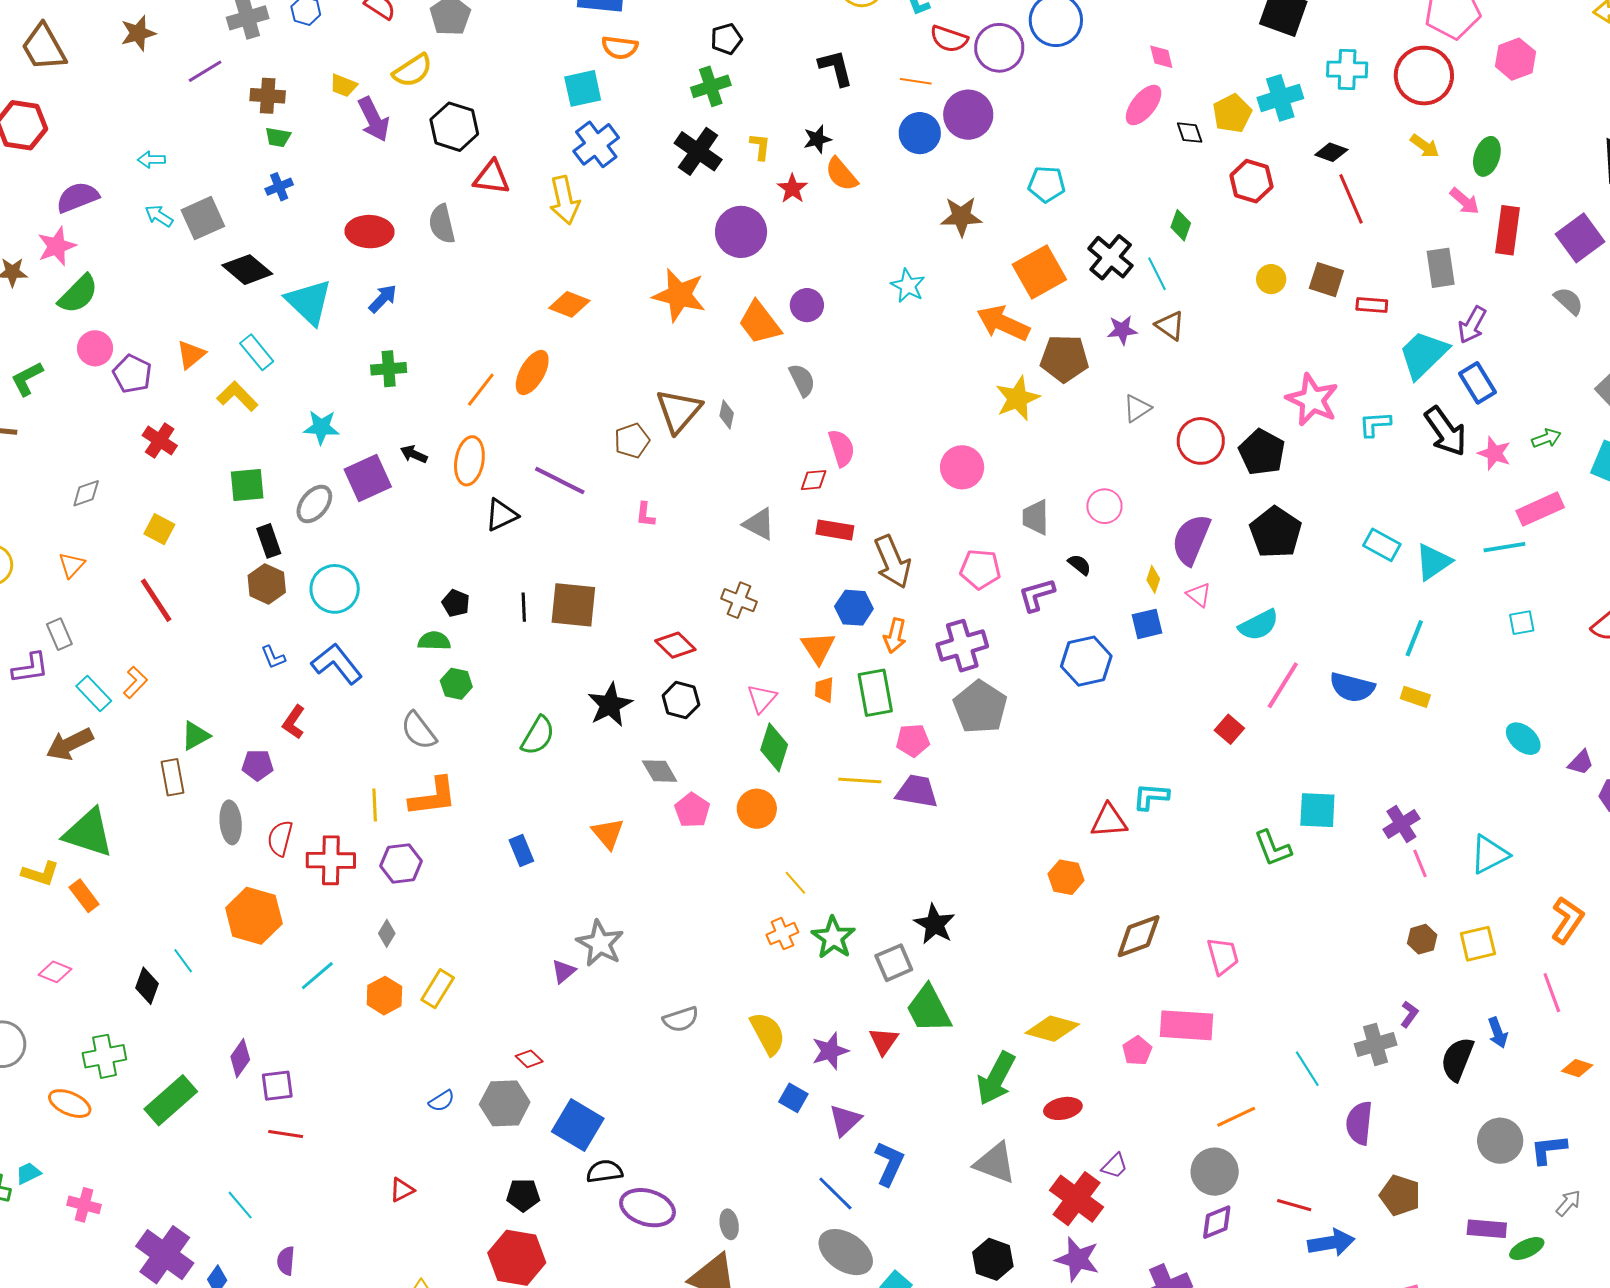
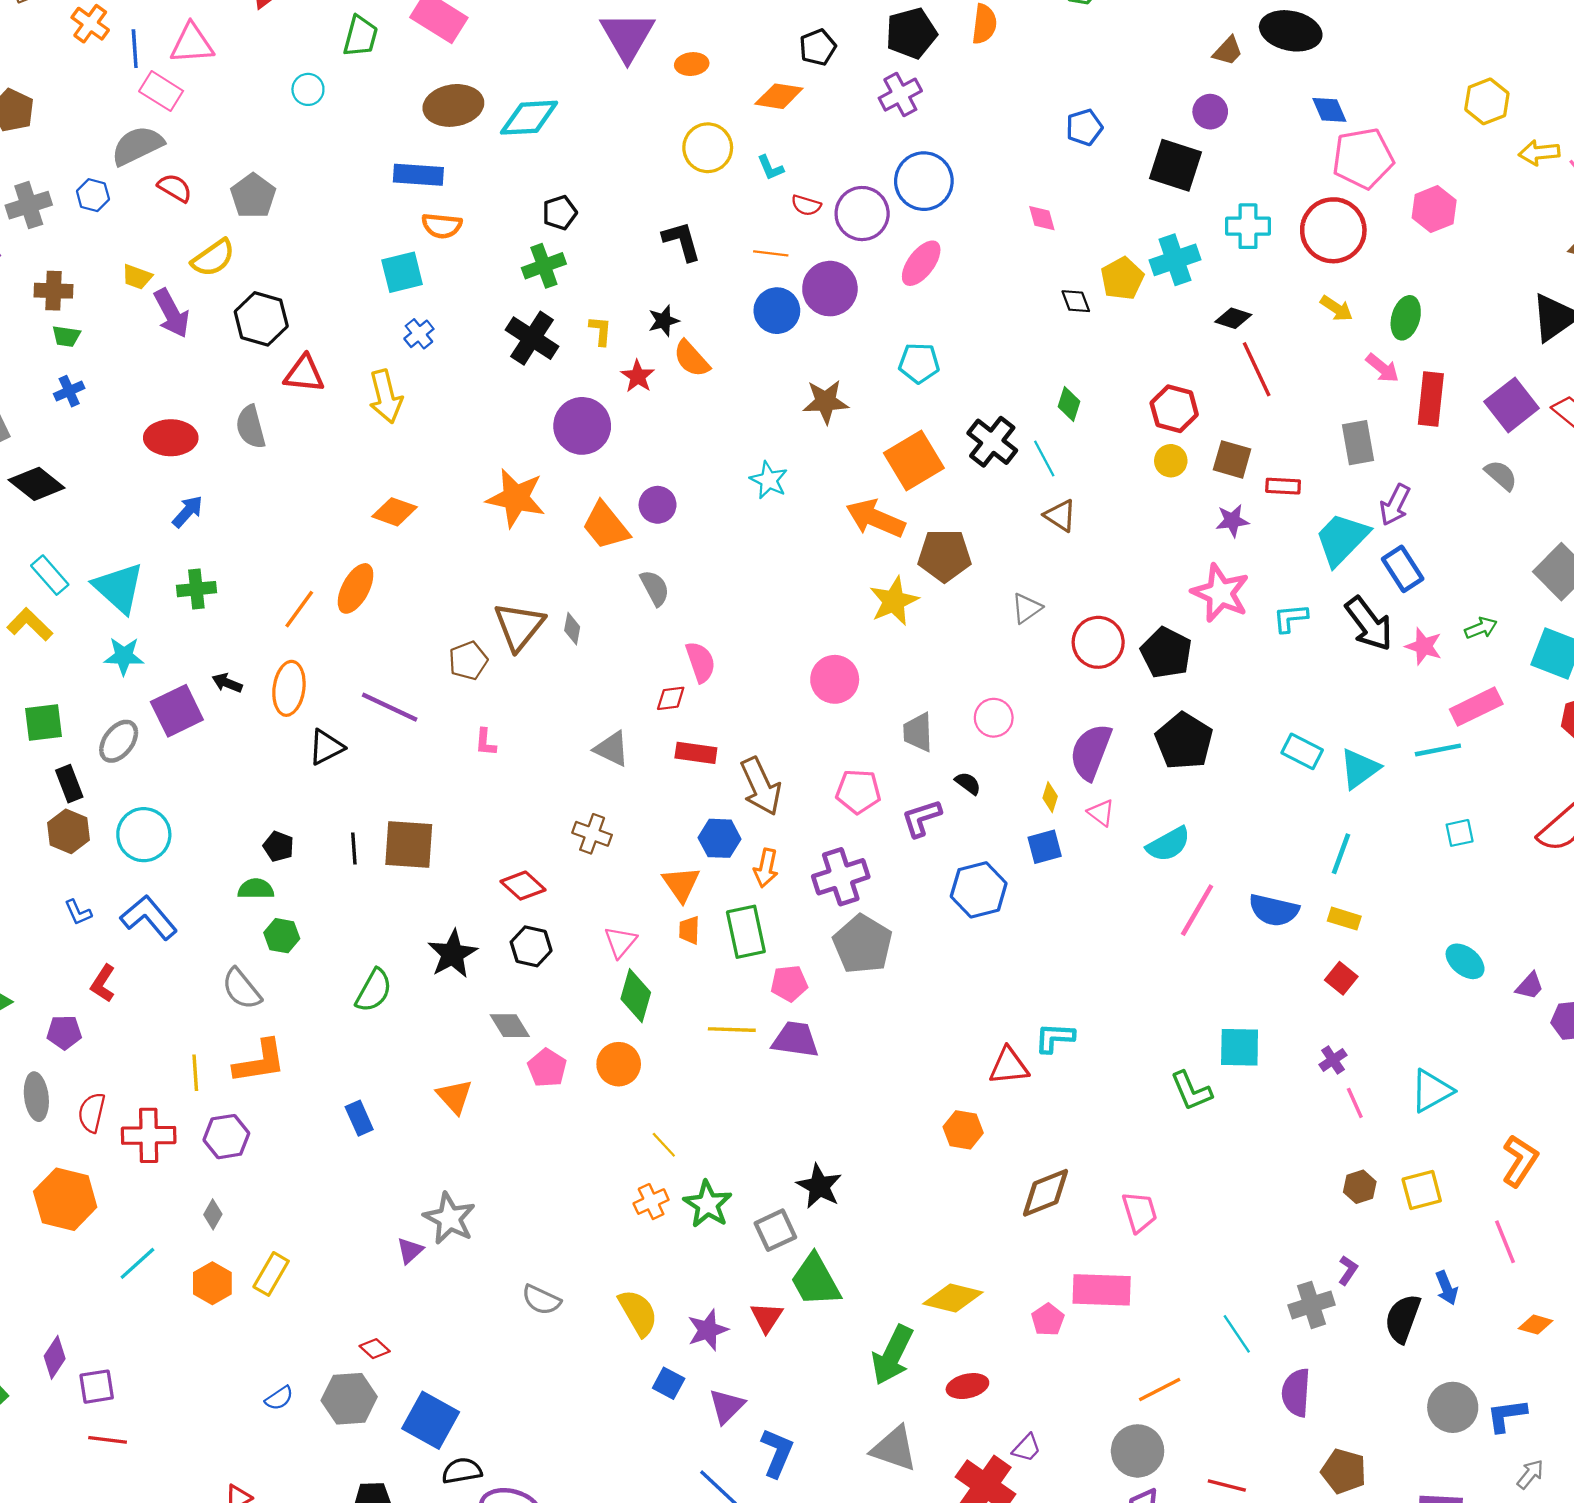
red semicircle: (949, 39) -> (806, 205), size x0.7
pink ellipse: (1144, 105) -> (921, 263), moved
blue cross: (596, 144) -> (419, 334), size x0.6
red hexagon: (1251, 181) -> (1174, 409), moved
cyan triangle: (309, 302) -> (119, 588), moved
purple star: (1122, 330) -> (1232, 521), moved
red square: (1229, 729) -> (1341, 978), moved
purple cross: (1401, 824) -> (1333, 1060), size x0.7
gray semicircle: (681, 1019) -> (541, 1300), turned 45

